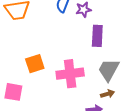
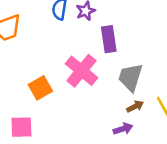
pink cross: (70, 74) -> (82, 71), moved, turned -32

